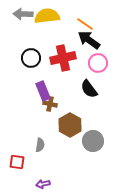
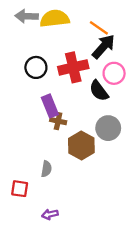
black arrow: (89, 40) -> (104, 46), turned 95
black semicircle: (89, 89) -> (99, 91), moved
gray circle: (93, 141) -> (108, 128), moved

